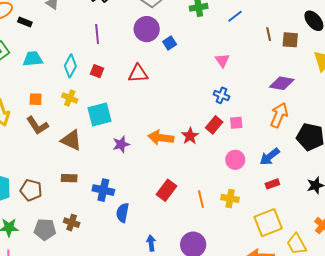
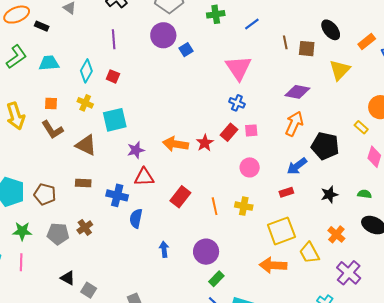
pink triangle: (222, 60) -> (238, 68), size x1.8
red triangle: (138, 74) -> (144, 177), moved
blue arrow: (270, 157) -> (297, 166), moved
brown cross: (72, 223) -> (85, 227), turned 35

